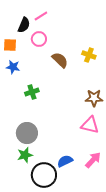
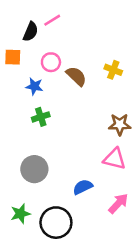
pink circle: (39, 39) -> (51, 62), moved
blue star: (13, 67) -> (34, 86), moved
green star: (25, 155) -> (20, 214), moved
blue semicircle: (65, 161) -> (83, 187), moved

